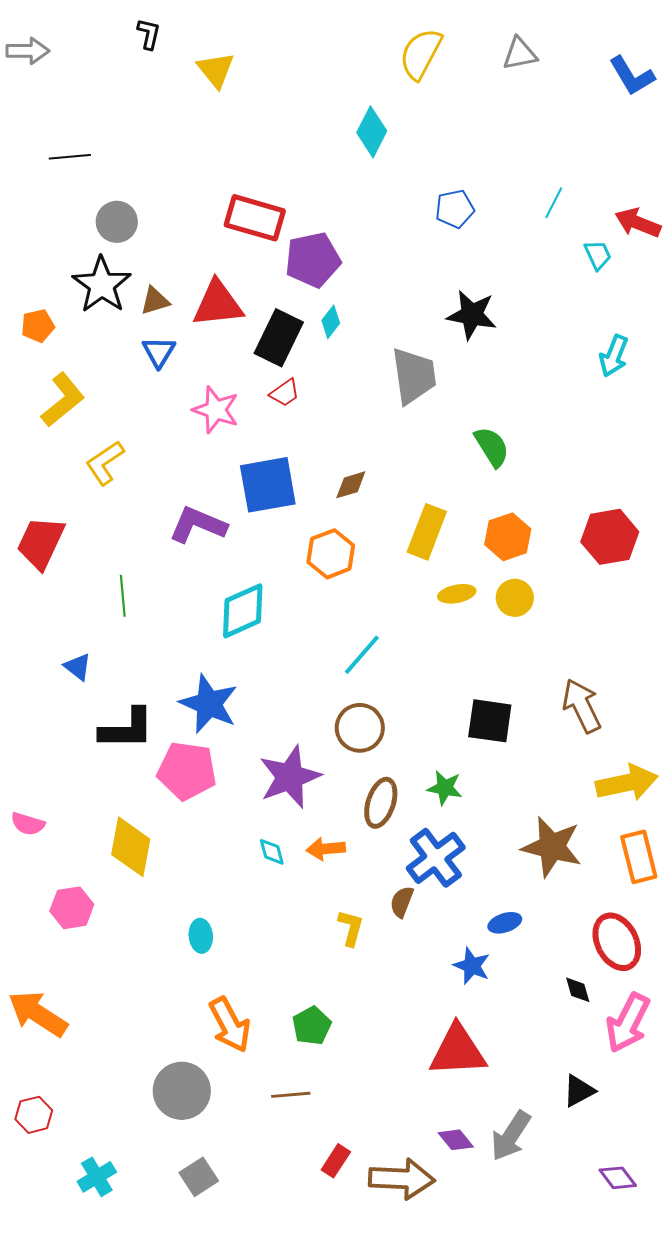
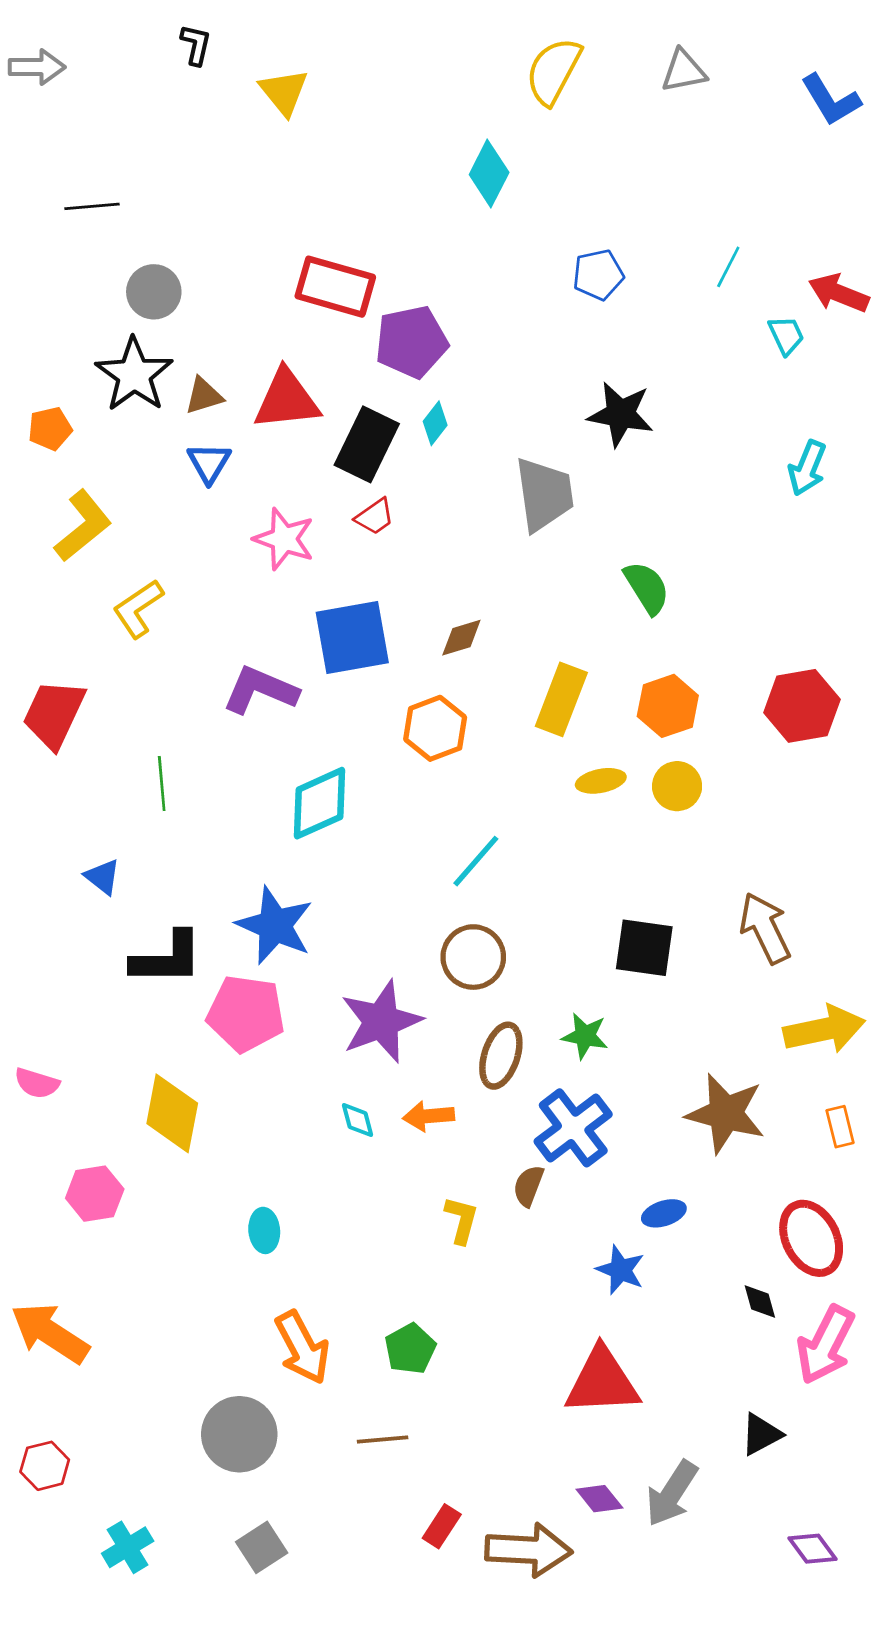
orange rectangle: (639, 857) -> (840, 1127), size x0.6

